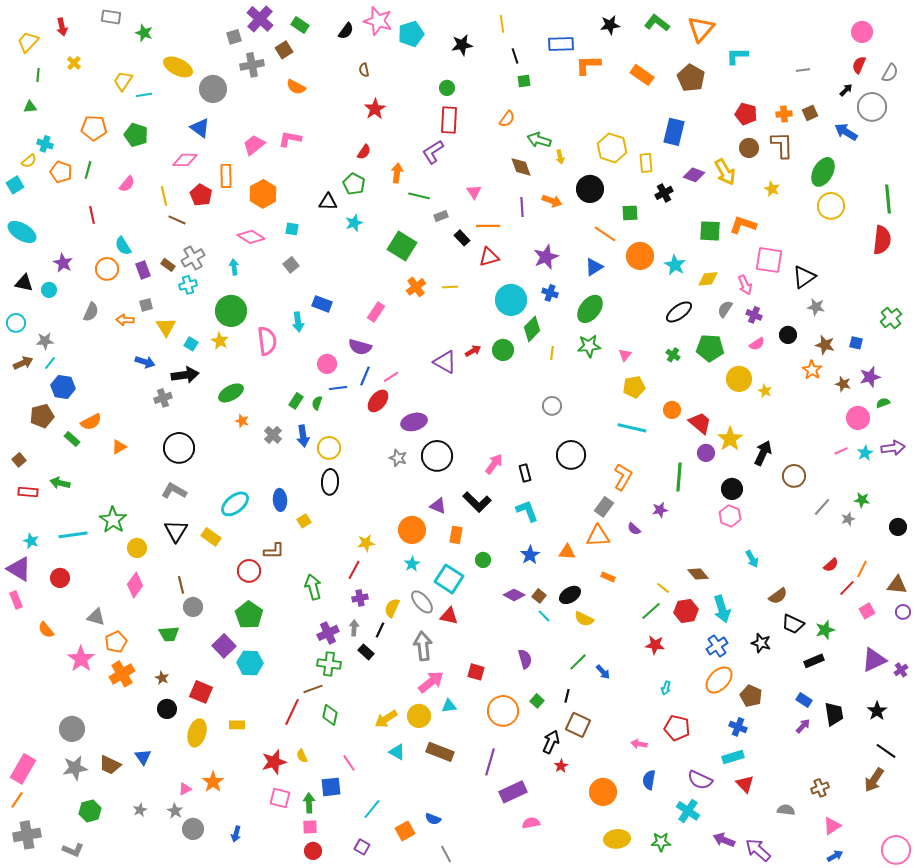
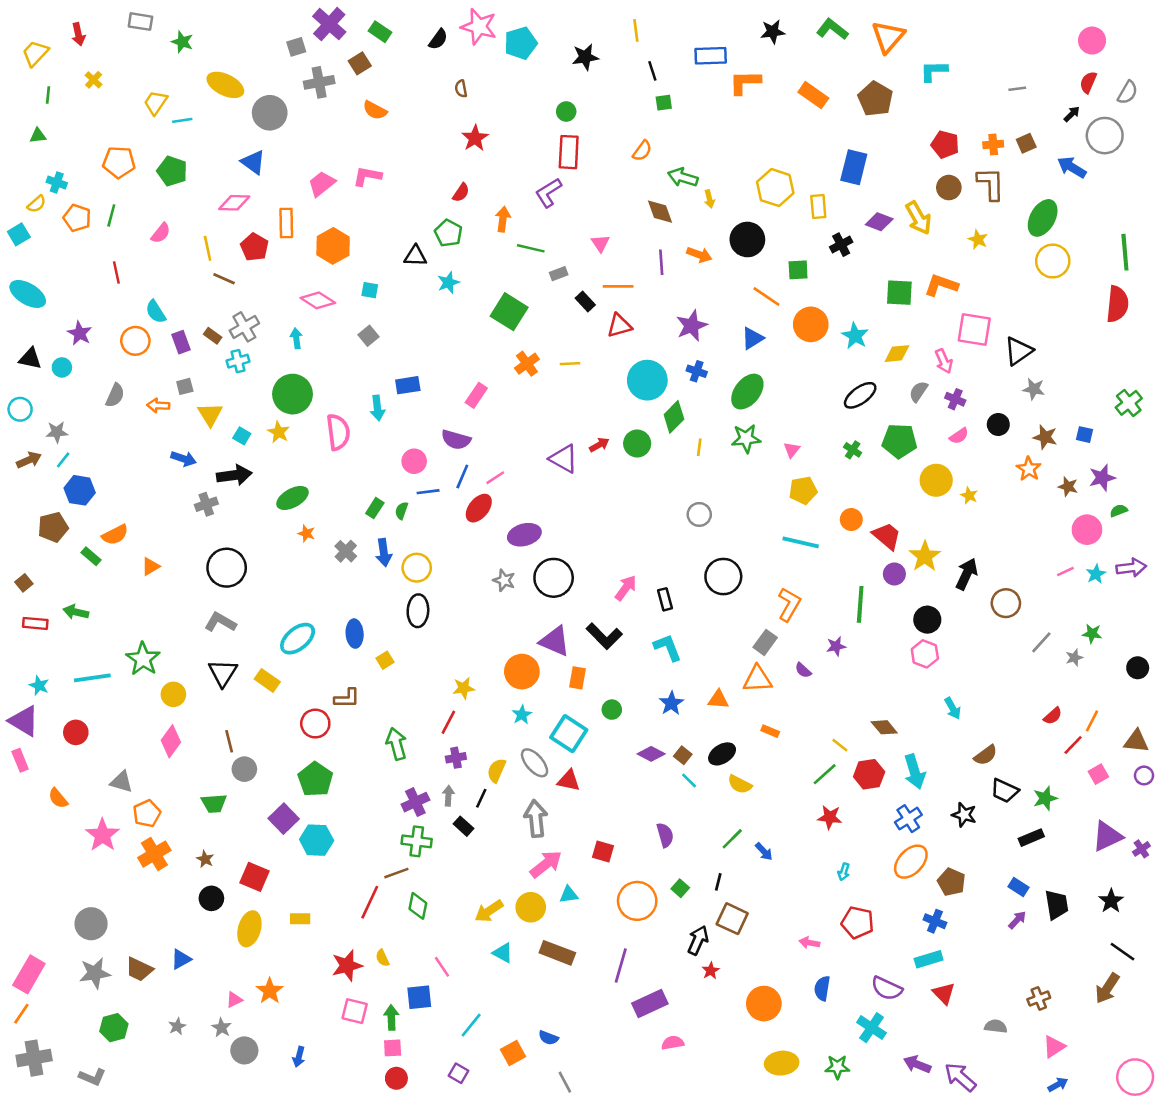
blue rectangle: (322, 304) -> (408, 385), turned -30
purple triangle: (438, 506) -> (555, 641), size x1.5
blue triangle: (143, 757) -> (181, 959), turned 36

